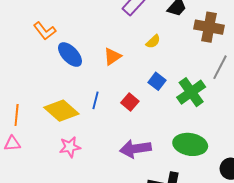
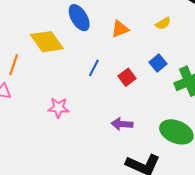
yellow diamond: (61, 111) -> (47, 42), moved
purple arrow: (135, 149) -> (122, 124), size x0.7

